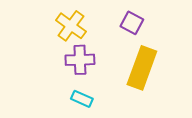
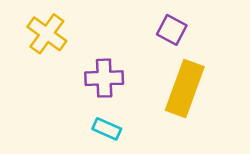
yellow cross: (71, 26) -> (47, 34), moved

